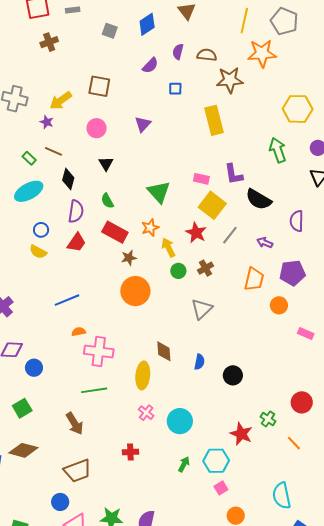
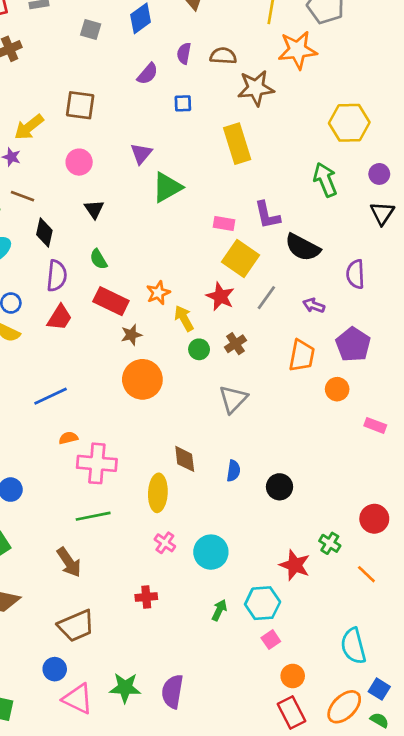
green triangle: (159, 192) -> (167, 187), moved, turned 45
purple pentagon: (292, 273) -> (353, 344), turned -30

